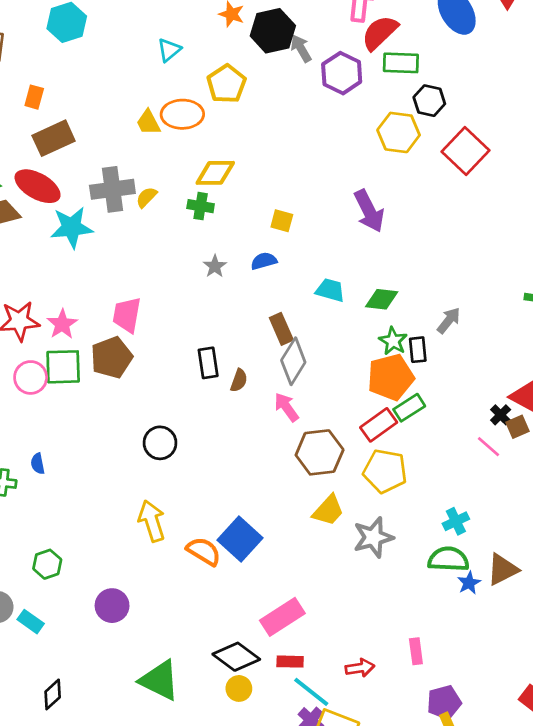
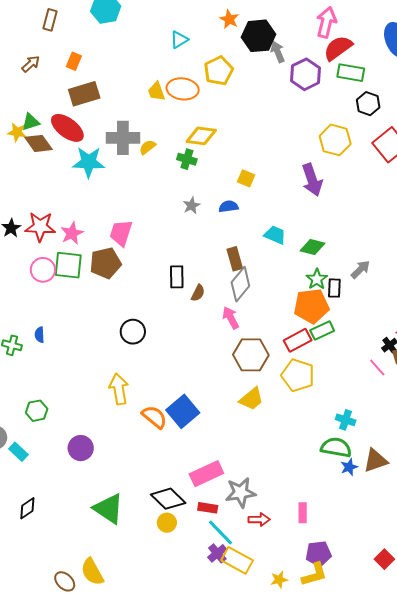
yellow hexagon: (399, 132) -> (335, 140), moved
cyan cross: (456, 521) -> (346, 420), turned 36
gray star: (373, 537) -> (241, 492), moved

